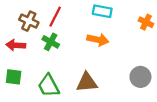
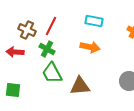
green square: (14, 77) -> (13, 90), moved
green trapezoid: (49, 86) -> (52, 73), moved

